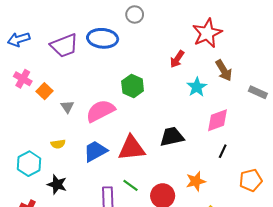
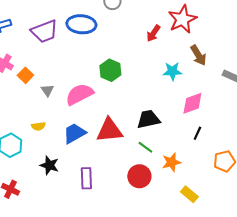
red arrow: (177, 59) -> (153, 33), moved
cyan star: (197, 87) -> (172, 71), turned 30
black star: (57, 184) -> (49, 165), moved
green line: (131, 185) -> (145, 147), moved

